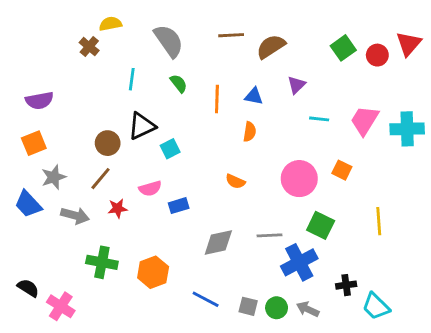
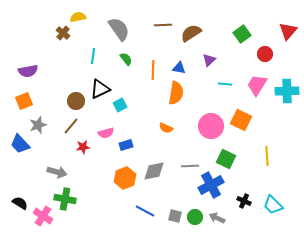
red circle: (377, 55) -> (265, 54), moved
orange semicircle: (250, 132) -> (176, 93), size x1.6
orange square: (342, 170) -> (241, 120), size x1.5
gray arrow: (75, 215) -> (57, 172), moved
green cross: (102, 262) -> (65, 199), moved
orange hexagon: (153, 272) -> (125, 178), moved
black cross: (346, 285) -> (244, 201), turned 32
cyan trapezoid: (376, 306) -> (273, 205), moved

